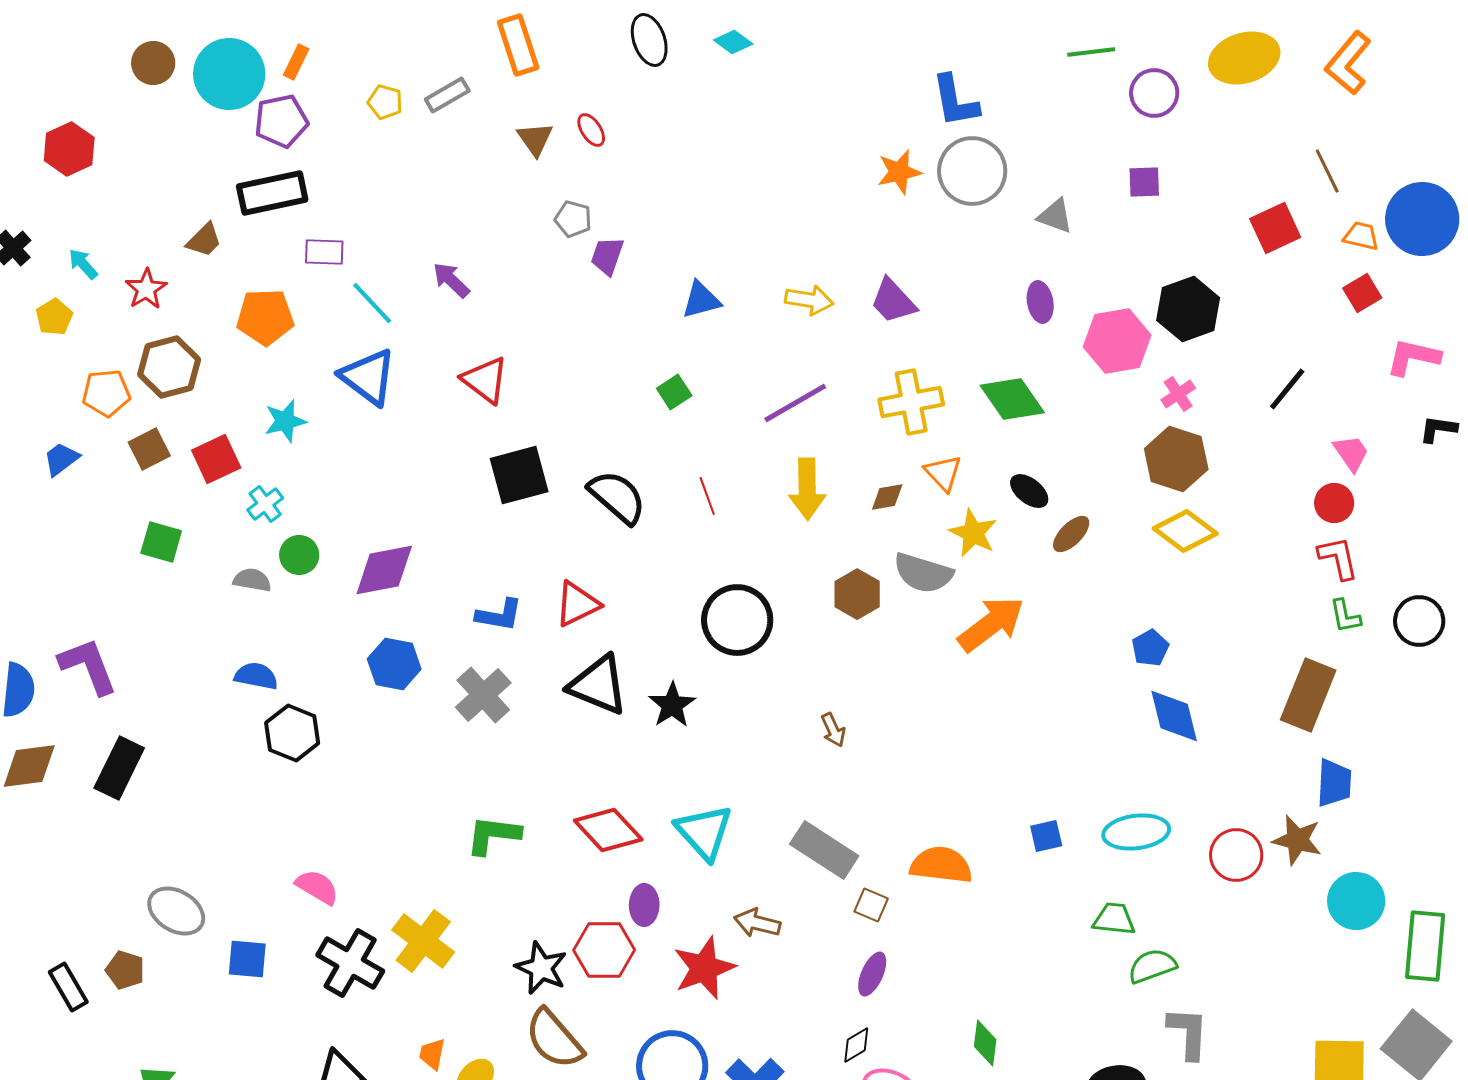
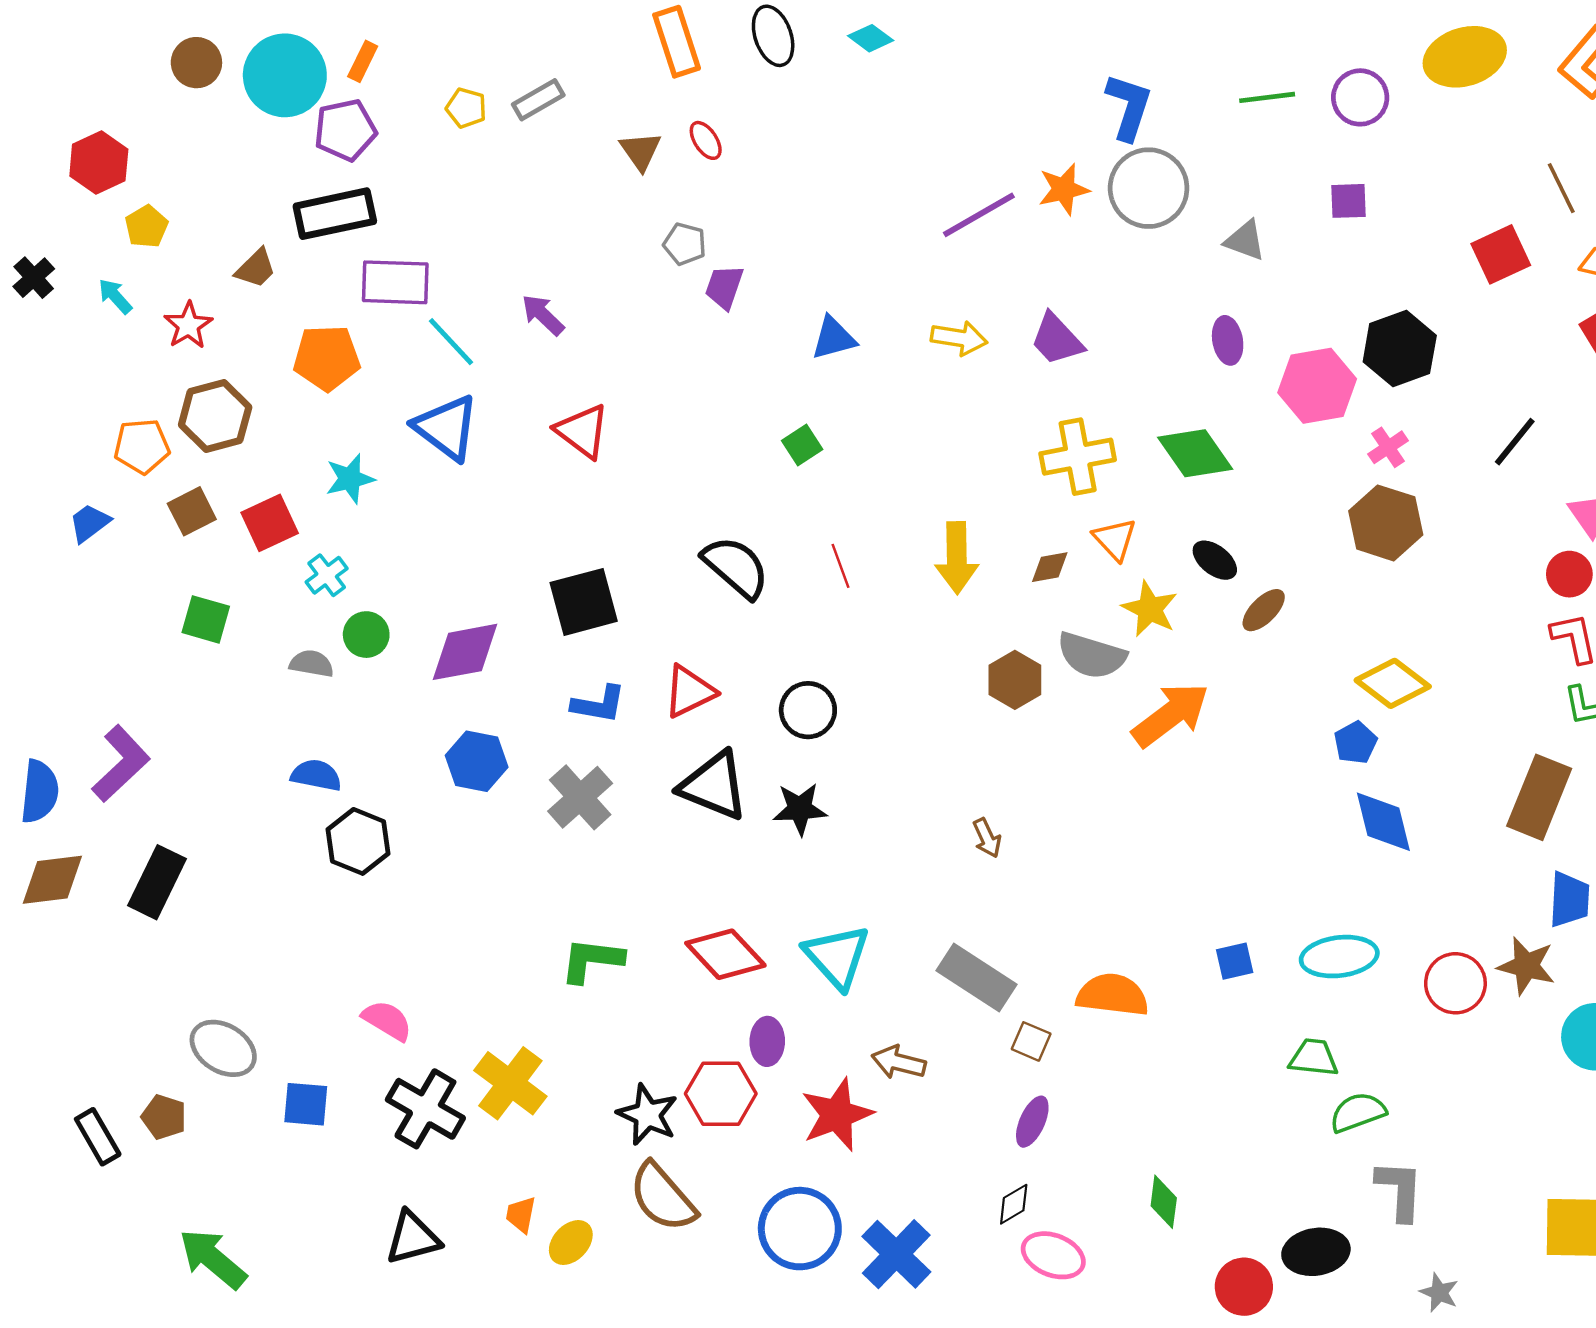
orange rectangle: (518, 45) -> (677, 42), moved
green line: (1091, 52) -> (1267, 97), moved
blue L-shape: (955, 101) -> (1129, 107), turned -152
purple rectangle: (324, 252) -> (395, 282), size x1.5
yellow pentagon: (54, 317) -> (146, 226), moved
purple line: (795, 403) -> (979, 215), moved
black square: (519, 475) -> (584, 602), moved
yellow diamond: (1185, 531) -> (1393, 683), moved
black circle: (737, 620) -> (808, 710), moved, size x0.7
purple L-shape: (88, 666) -> (121, 764), turned 68
black star: (672, 705) -> (800, 809), turned 30

